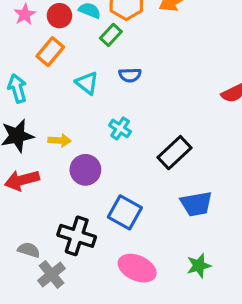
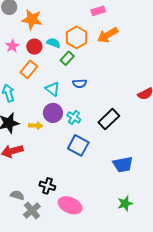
black rectangle: (175, 153) -> (109, 119), moved
purple circle: (85, 170) -> (53, 113), moved
blue square: (125, 212) -> (78, 145), moved
black cross: (77, 236) -> (47, 186), size x0.7
pink ellipse: (137, 268) -> (70, 205), moved

